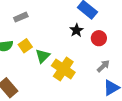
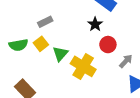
gray rectangle: (21, 17) -> (45, 22), moved
red circle: (99, 38) -> (108, 45), moved

